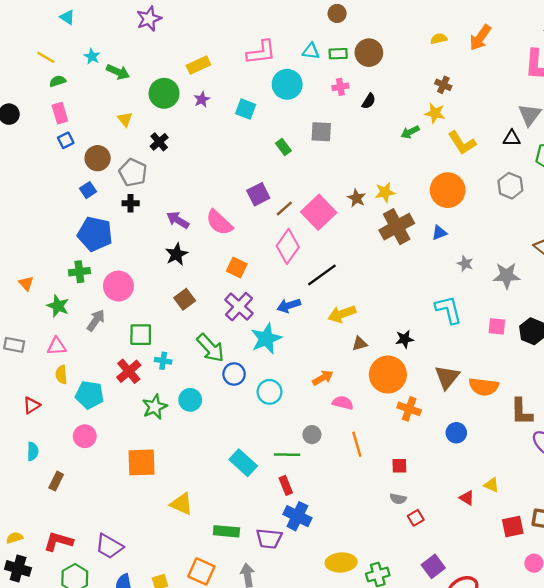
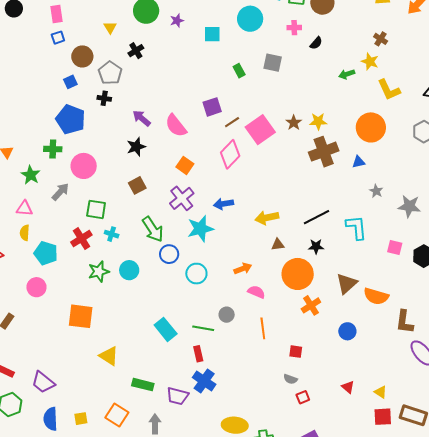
cyan square: (246, 109) -> (212, 34), turned -30
black line: (322, 275) -> (316, 217), moved
orange cross: (409, 409) -> (311, 305), turned 30
yellow triangle: (492, 485) -> (381, 392), moved

